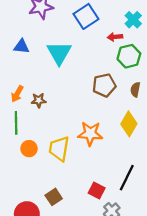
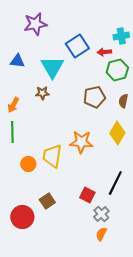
blue square: (86, 16) -> (77, 46), moved
cyan cross: (133, 20) -> (121, 36), turned 35
brown star: (39, 100) -> (42, 93), moved
orange circle: (29, 149) -> (28, 164), moved

